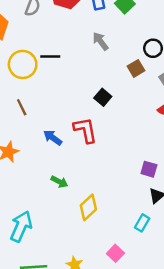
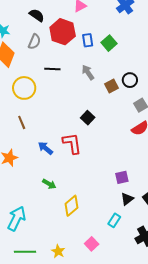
black line: (50, 56) -> (52, 69), moved
brown square: (136, 68) -> (111, 86), moved
purple square: (149, 169) -> (122, 177), turned -32

